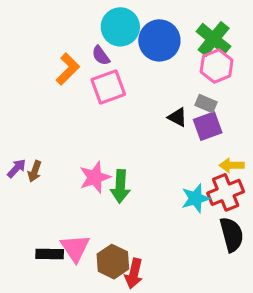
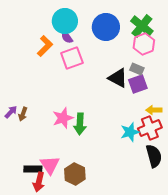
cyan circle: (120, 27) -> (65, 21), moved
black triangle: (177, 117) -> (118, 78), size x1.5
red arrow: (134, 274) -> (39, 182), moved

